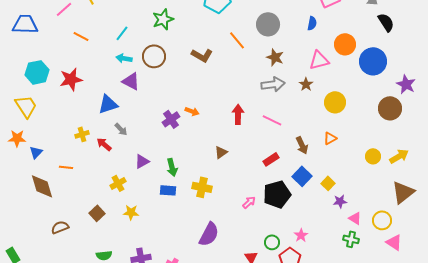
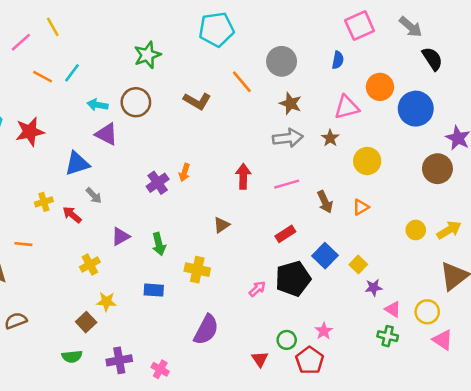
cyan line: (122, 33) -> (72, 73), moved
orange arrow: (192, 111) -> (184, 173), turned 88
pink line: (272, 120) -> (287, 184), turned -42
brown arrow: (302, 145) -> (325, 202), moved
blue rectangle: (168, 190) -> (154, 290), moved
brown square: (97, 213) -> (86, 322), moved

